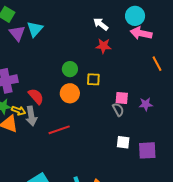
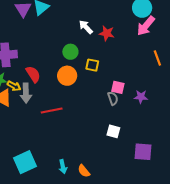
white arrow: (101, 24) -> (86, 27), moved
pink arrow: (141, 33) -> (146, 26), turned -70
purple square: (147, 150) -> (143, 152), moved

